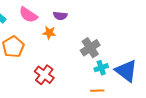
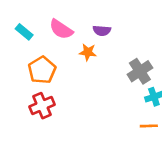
red cross: (44, 75) -> (42, 106), moved, turned 30

